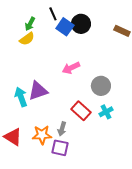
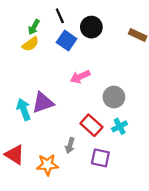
blue square: (65, 27) -> (67, 41), moved
orange star: (42, 135) -> (47, 165), moved
purple square: (60, 148) -> (100, 158), moved

